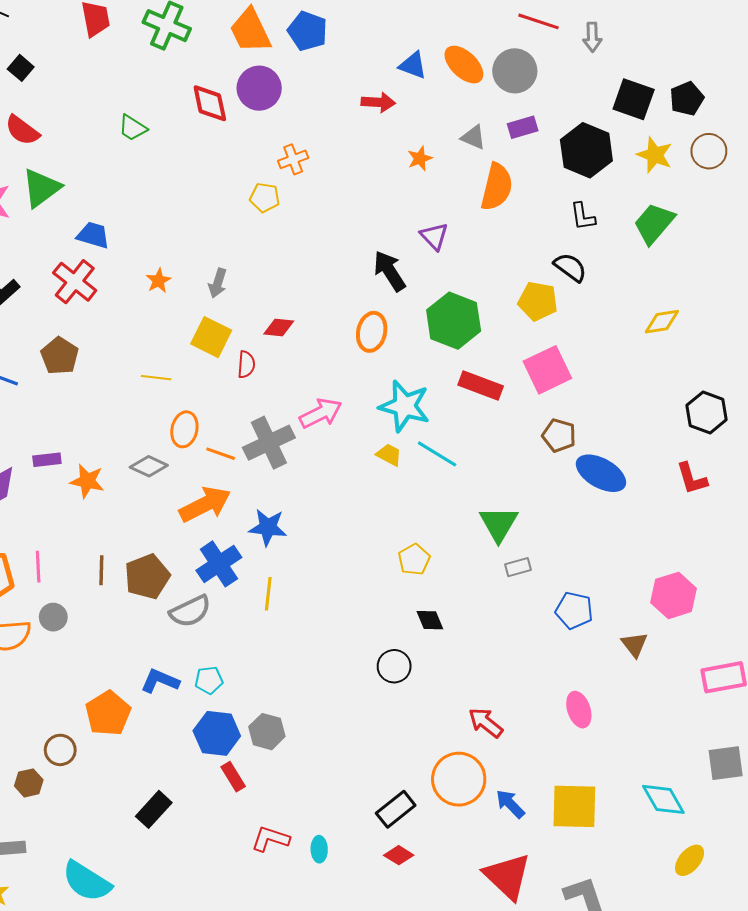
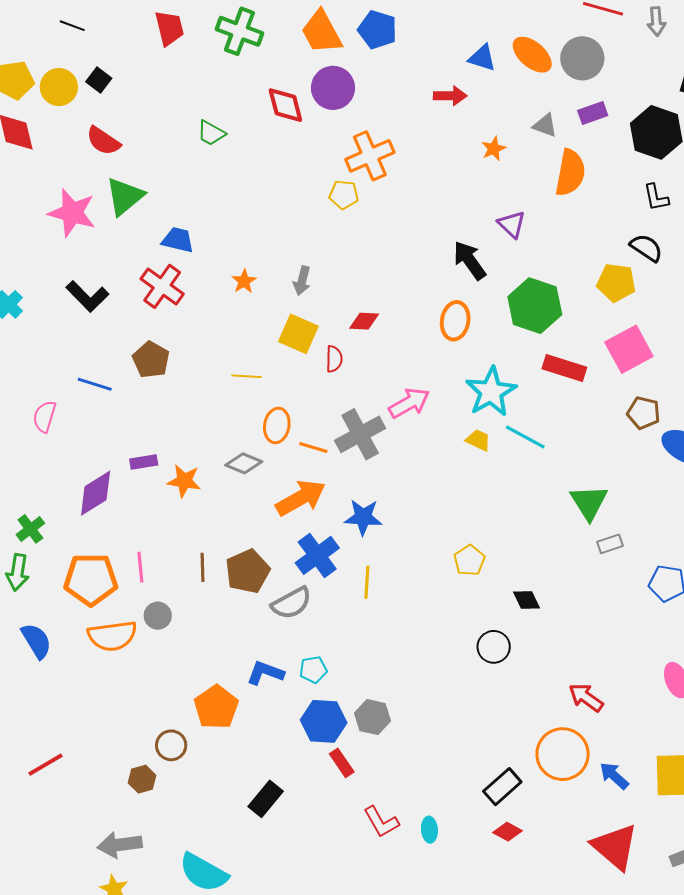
orange cross: (293, 159) -> (370, 156), size x1.6
cyan star: (405, 406) -> (491, 392), turned 30
yellow pentagon: (414, 560) -> (469, 560), moved
red L-shape: (270, 839) -> (381, 822), turned -135

